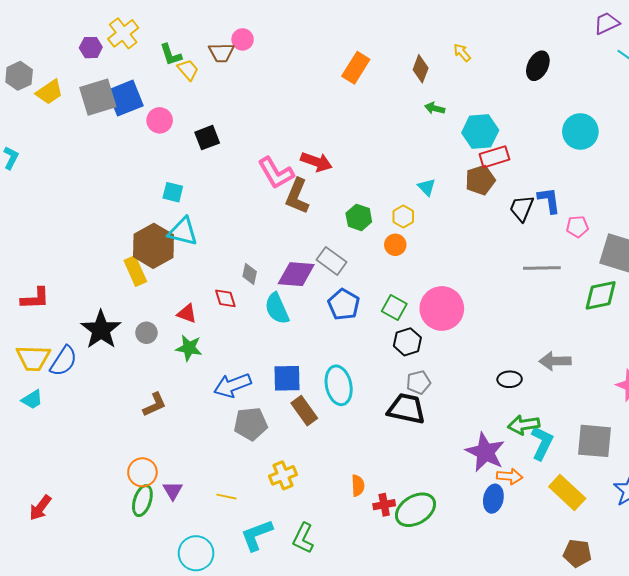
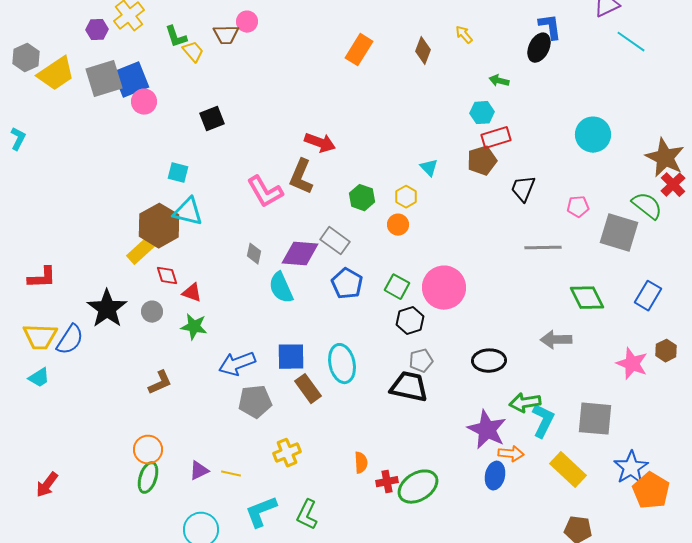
yellow trapezoid: (49, 92) -> (56, 74), size x1.4
green arrow: (435, 108) -> (499, 81), moved
pink circle: (160, 120) -> (144, 102), moved
cyan hexagon: (480, 131) -> (482, 113), size x0.7
cyan circle: (580, 131) -> (593, 135), moved
pink L-shape: (276, 173) -> (265, 192), moved
blue L-shape: (549, 200) -> (550, 27), moved
yellow rectangle: (135, 271) -> (141, 251), turned 72
green diamond: (601, 295) -> (587, 298), moved, turned 75
red diamond: (225, 298) -> (167, 276), moved
black ellipse: (510, 379) -> (489, 361), moved, size x1.4
purple triangle: (173, 491) -> (199, 471), moved, turned 35

